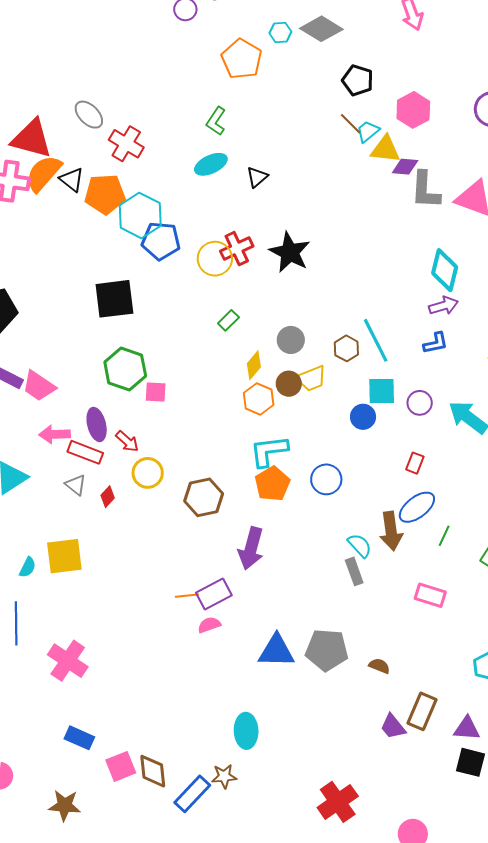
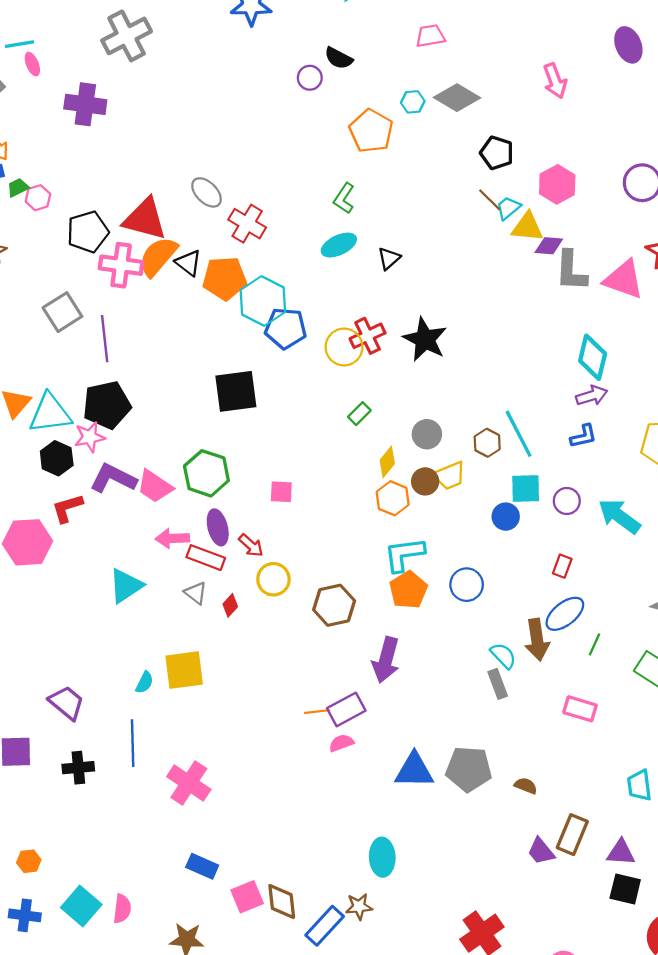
green hexagon: (125, 369) -> (206, 473), moved

